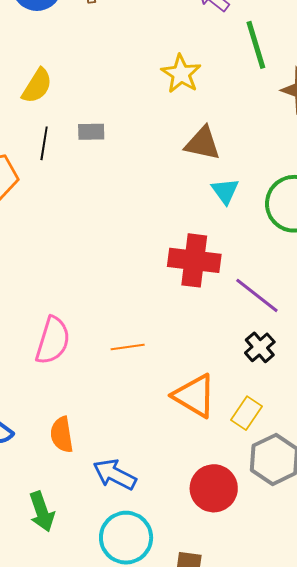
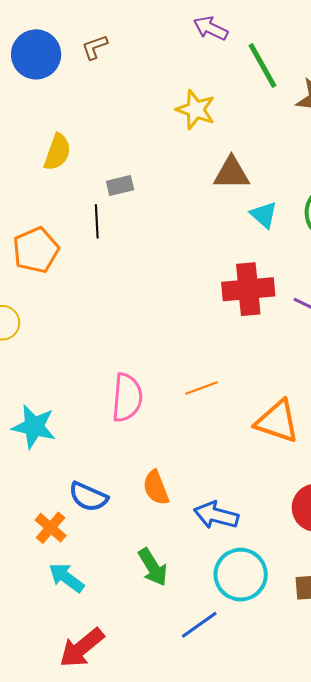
black line: (44, 143) -> (97, 221), moved

